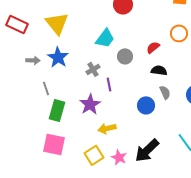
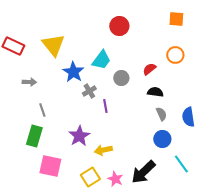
blue star: (58, 57) -> (73, 72), moved
purple star: (90, 104) -> (79, 136), moved
blue circle: (146, 105) -> (162, 139), moved
green rectangle: (57, 110) -> (34, 136), moved

